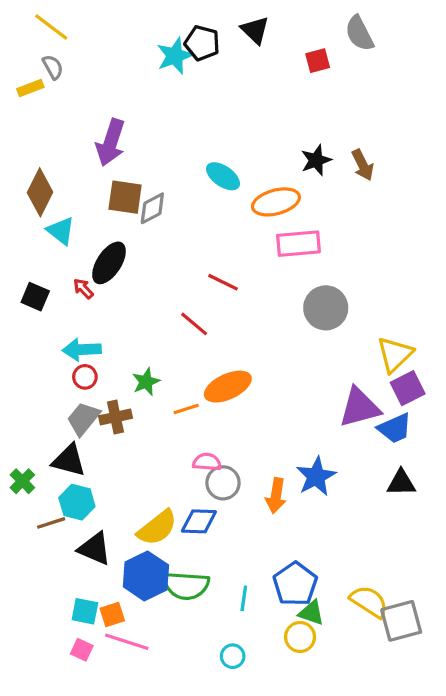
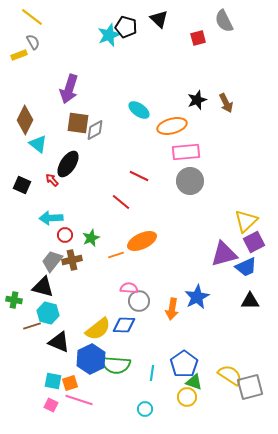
gray circle: (326, 308) -> (190, 181), moved
red circle: (85, 377) -> (65, 235), moved
green cross: (22, 481) -> (14, 300), turned -35

